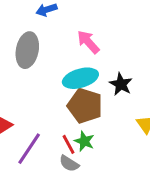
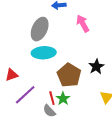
pink arrow: (88, 42) -> (83, 23), moved
cyan ellipse: (80, 78) -> (44, 53), moved

